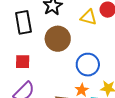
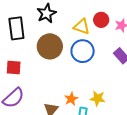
blue circle: (88, 65) -> (83, 51), moved

